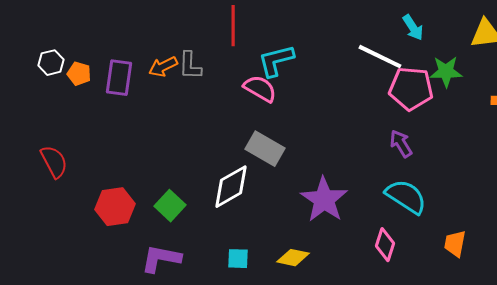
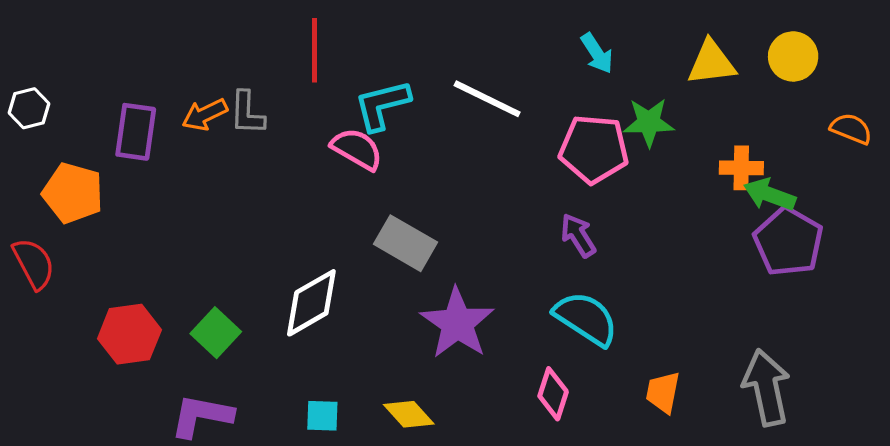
white line: (380, 57) -> (487, 99), moved
orange pentagon: (79, 74) -> (73, 193), moved, size x1.6
gray rectangle: (265, 149) -> (406, 243), moved
yellow diamond: (293, 258) -> (409, 414), turned 36

